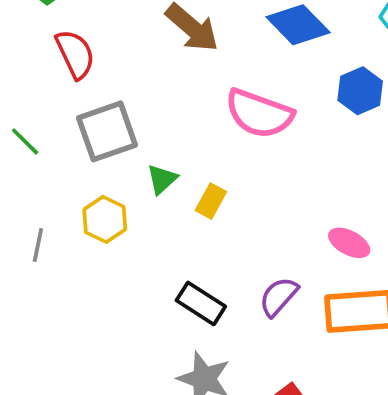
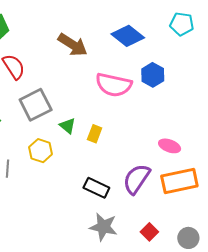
blue hexagon: (360, 91) -> (153, 75), moved
green triangle: (162, 179) -> (68, 126), turned -30
purple semicircle: (279, 297) -> (136, 179), size x1.4

